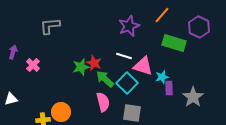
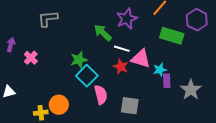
red star: (94, 63) -> (121, 67), moved
green arrow: (105, 79) -> (103, 33), moved
cyan square: (127, 83) -> (87, 76), moved

